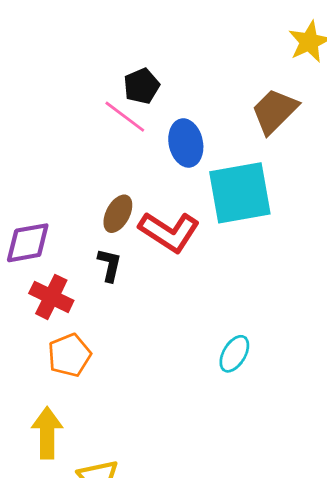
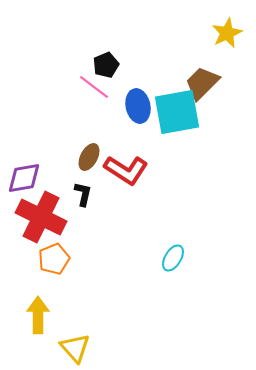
cyan square: (240, 193) -> (177, 112), moved
red cross: (51, 297) -> (41, 217), size x1.6

